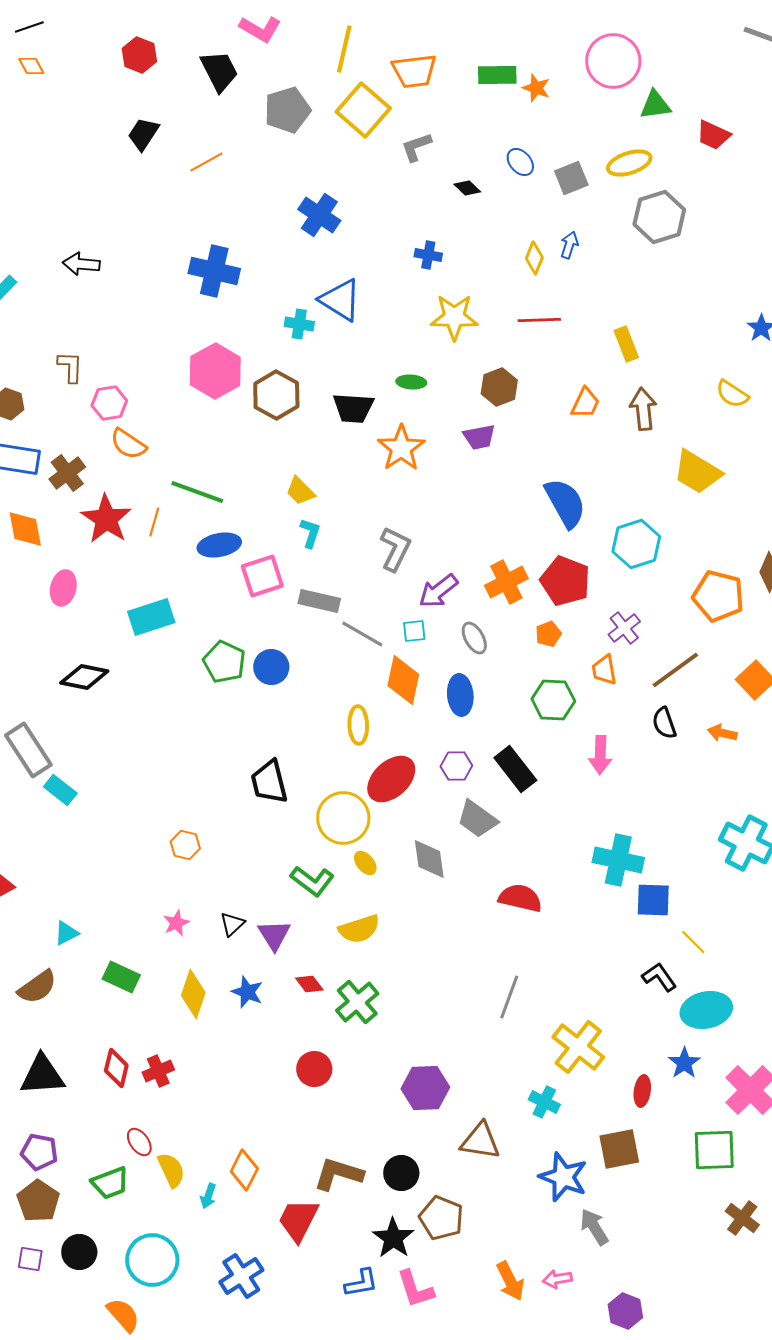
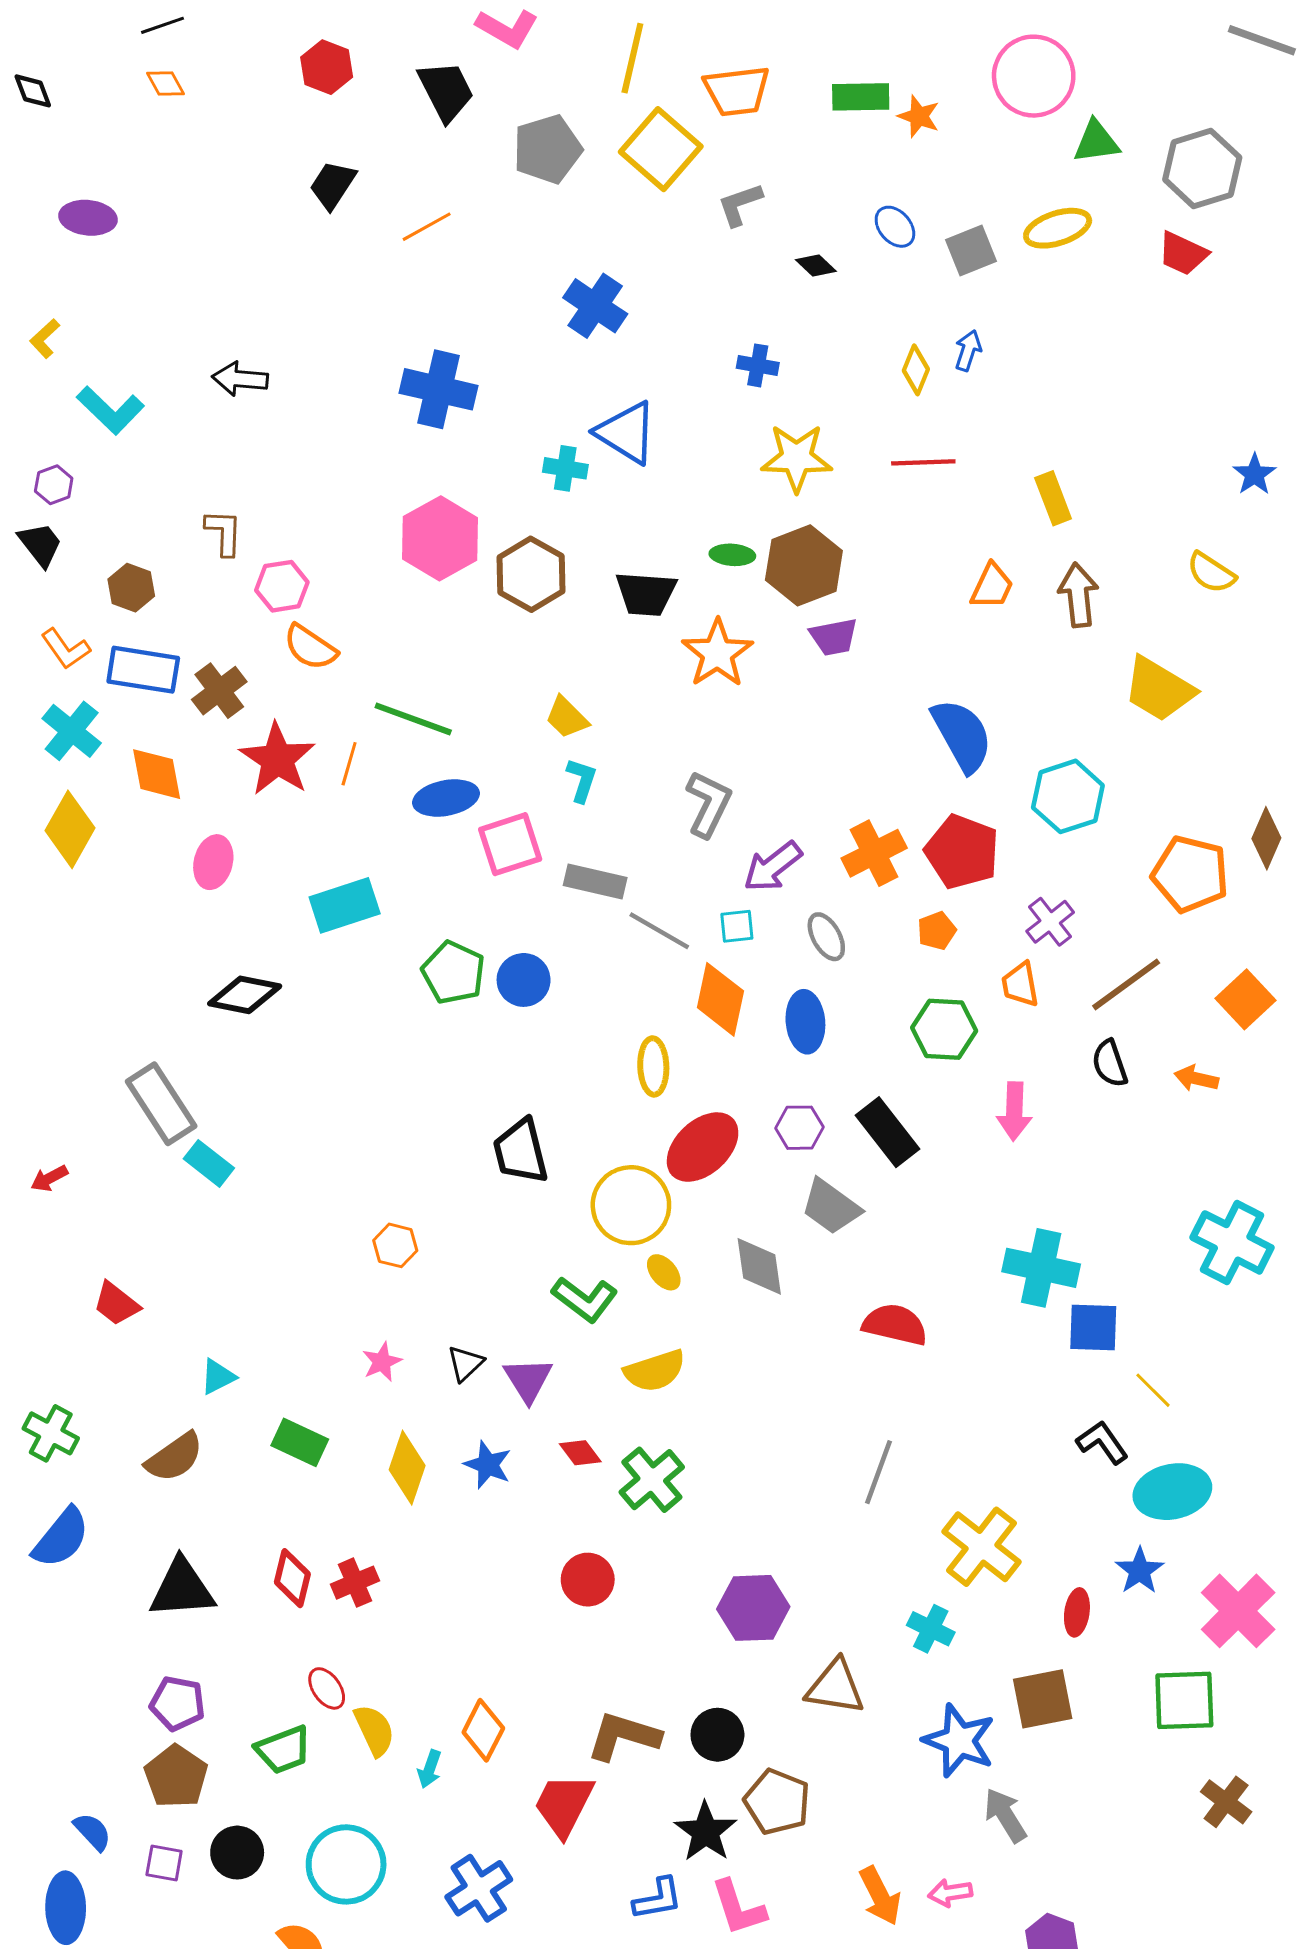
red trapezoid: (713, 135) -> (1183, 254), moved
gray hexagon: (659, 217) -> (1202, 169), moved
brown hexagon: (499, 387) -> (804, 565), moved, size x1.4

